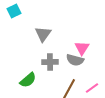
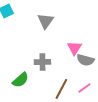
gray triangle: (43, 34) -> (45, 21), moved
gray semicircle: (75, 60) -> (85, 60), moved

